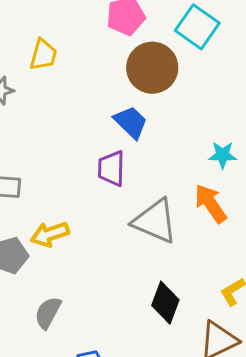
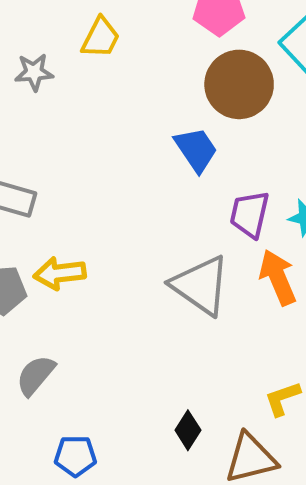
purple trapezoid: (111, 168) -> (250, 214), moved
black diamond: (165, 303) -> (188, 430), moved, size x0.7

